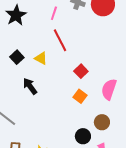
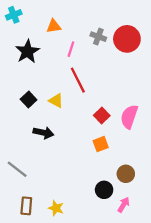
black arrow: (30, 86) -> (43, 133), turned 138
pink semicircle: (109, 89) -> (129, 117), moved
orange square: (80, 96) -> (101, 144), turned 32

